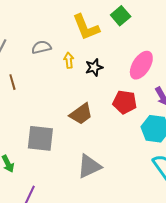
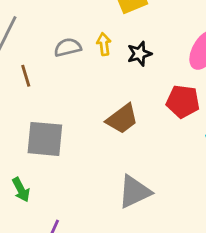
gray semicircle: (41, 47) -> (68, 47), moved
gray square: (40, 138) -> (45, 139), moved

